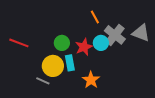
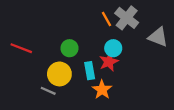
gray cross: (115, 35) -> (127, 18), moved
red star: (84, 47) -> (109, 62), moved
cyan rectangle: (70, 63) -> (90, 71), moved

